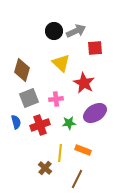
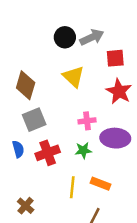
red star: (84, 83) -> (119, 91), moved
pink cross: (56, 99) -> (87, 121), moved
purple ellipse: (95, 113) -> (115, 138), turned 35
brown cross: (45, 168) -> (26, 206), moved

